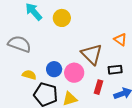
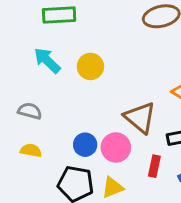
gray semicircle: (19, 44) -> (30, 111), size x0.7
yellow semicircle: (29, 75) -> (31, 150), moved

